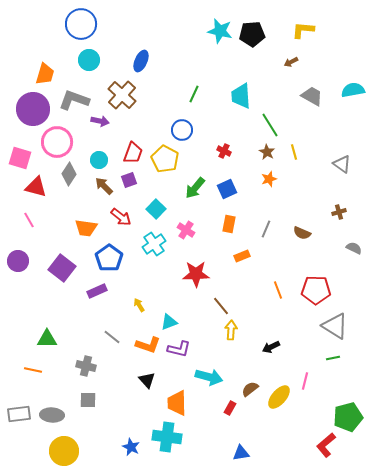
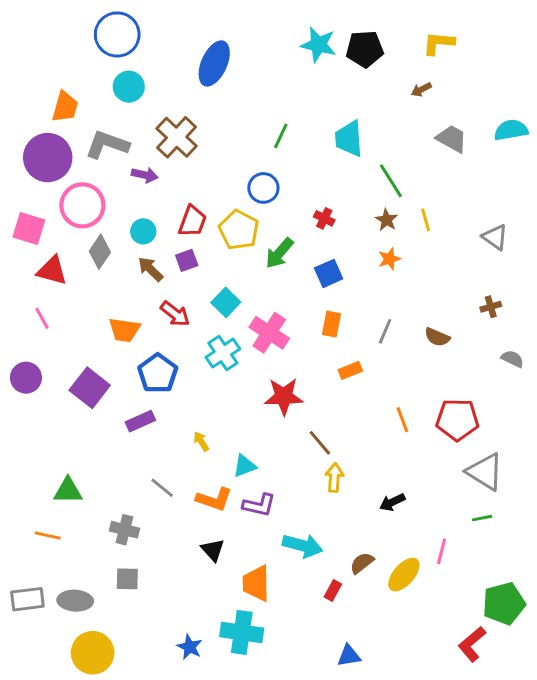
blue ellipse: (141, 61) -> (214, 63), moved, size x1.4
green arrow: (195, 188) -> (279, 253), moved
pink cross: (186, 230) -> (269, 333), size x1.5

